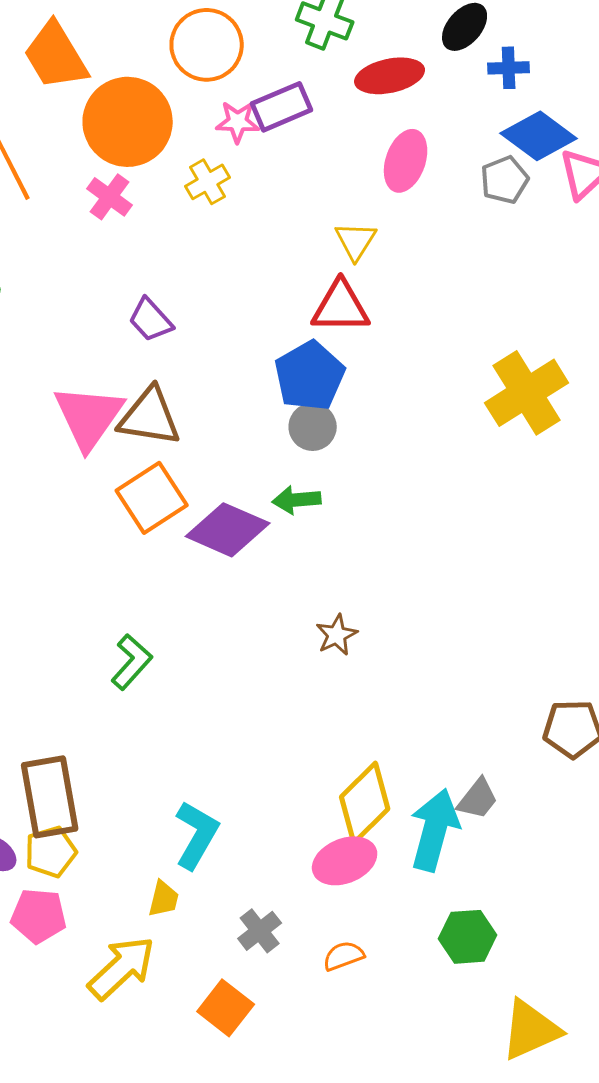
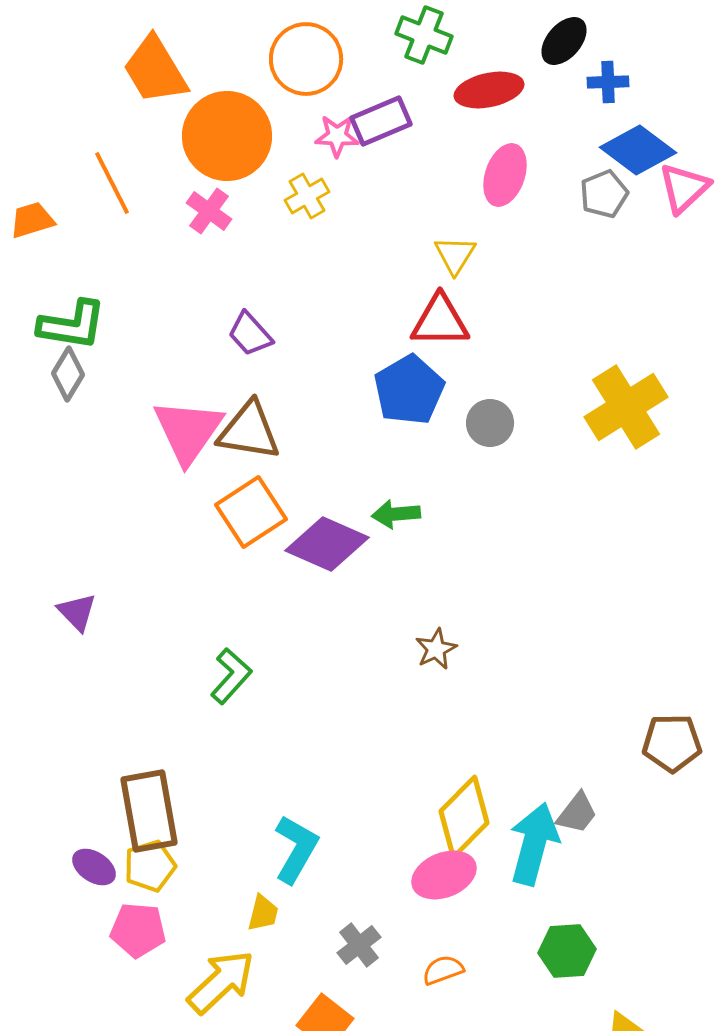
gray circle: (313, 427) -> (490, 423), moved

